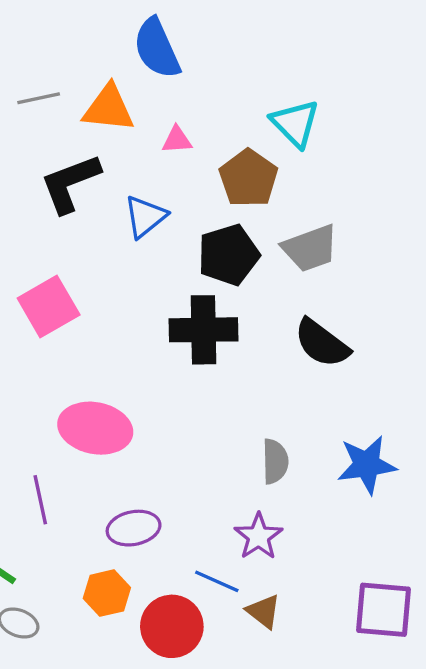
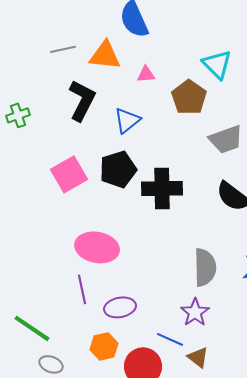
black L-shape: (70, 183) -> (82, 100), turned 138
black pentagon: (228, 255) -> (118, 169), moved
gray semicircle: (275, 461) -> (205, 267), size x1.4
purple line: (40, 500) -> (82, 289), moved

